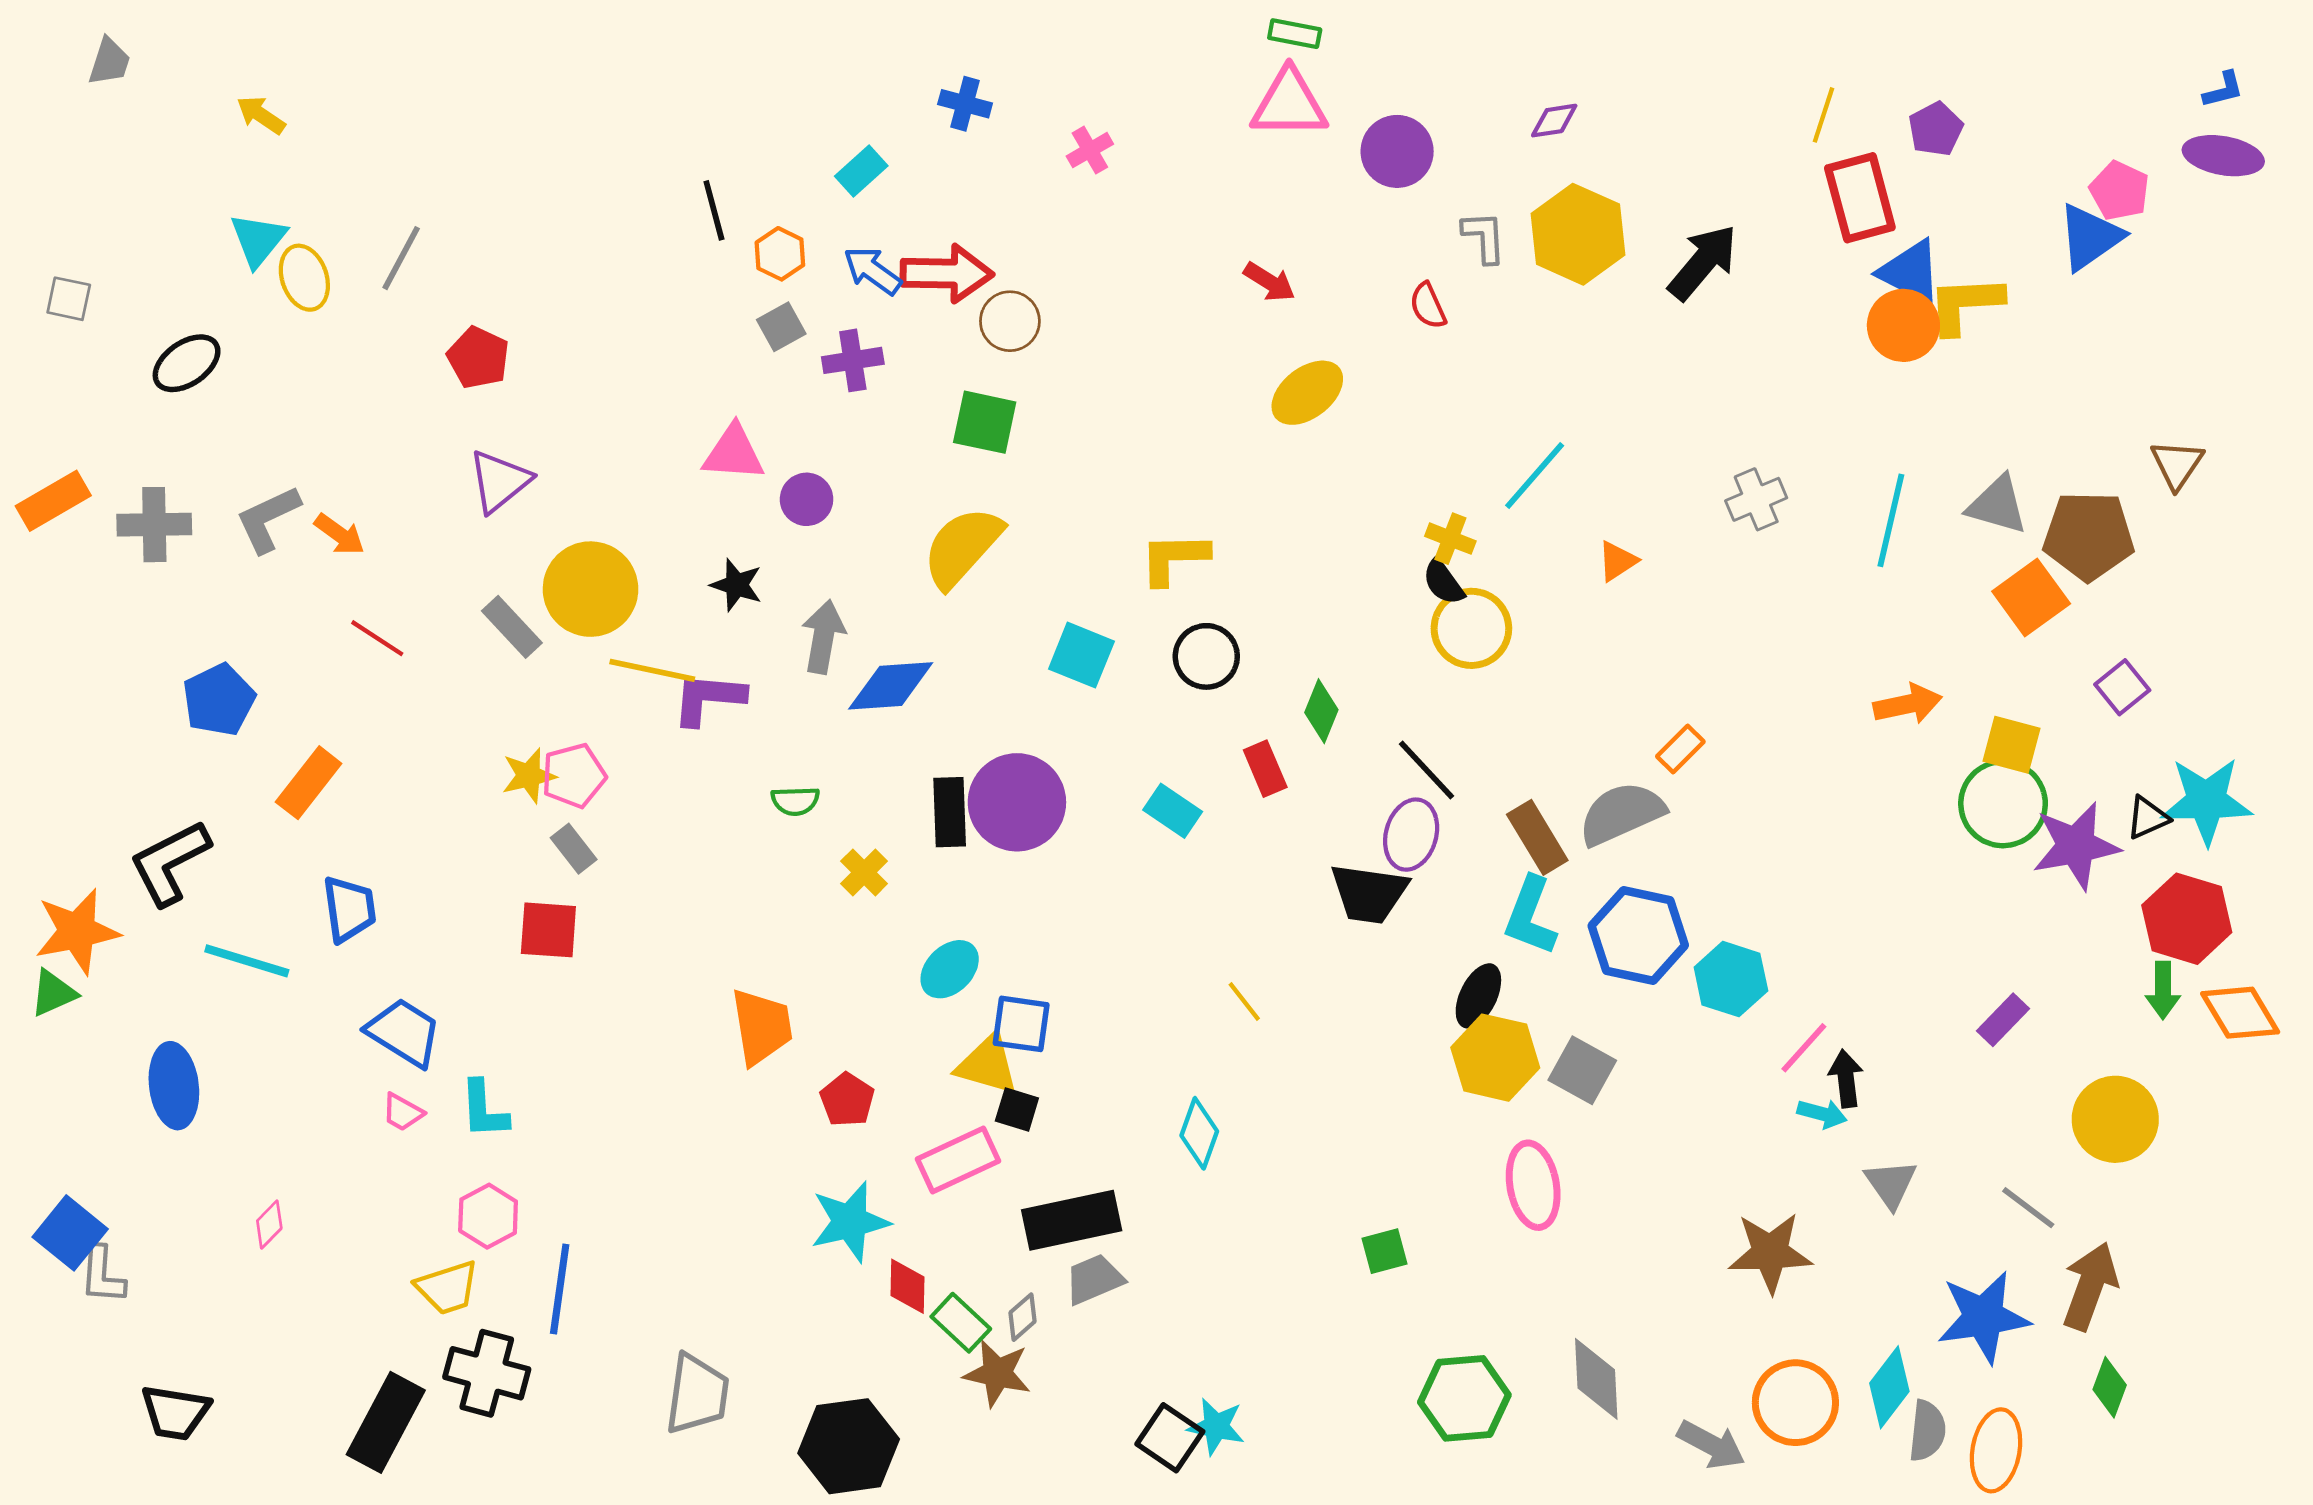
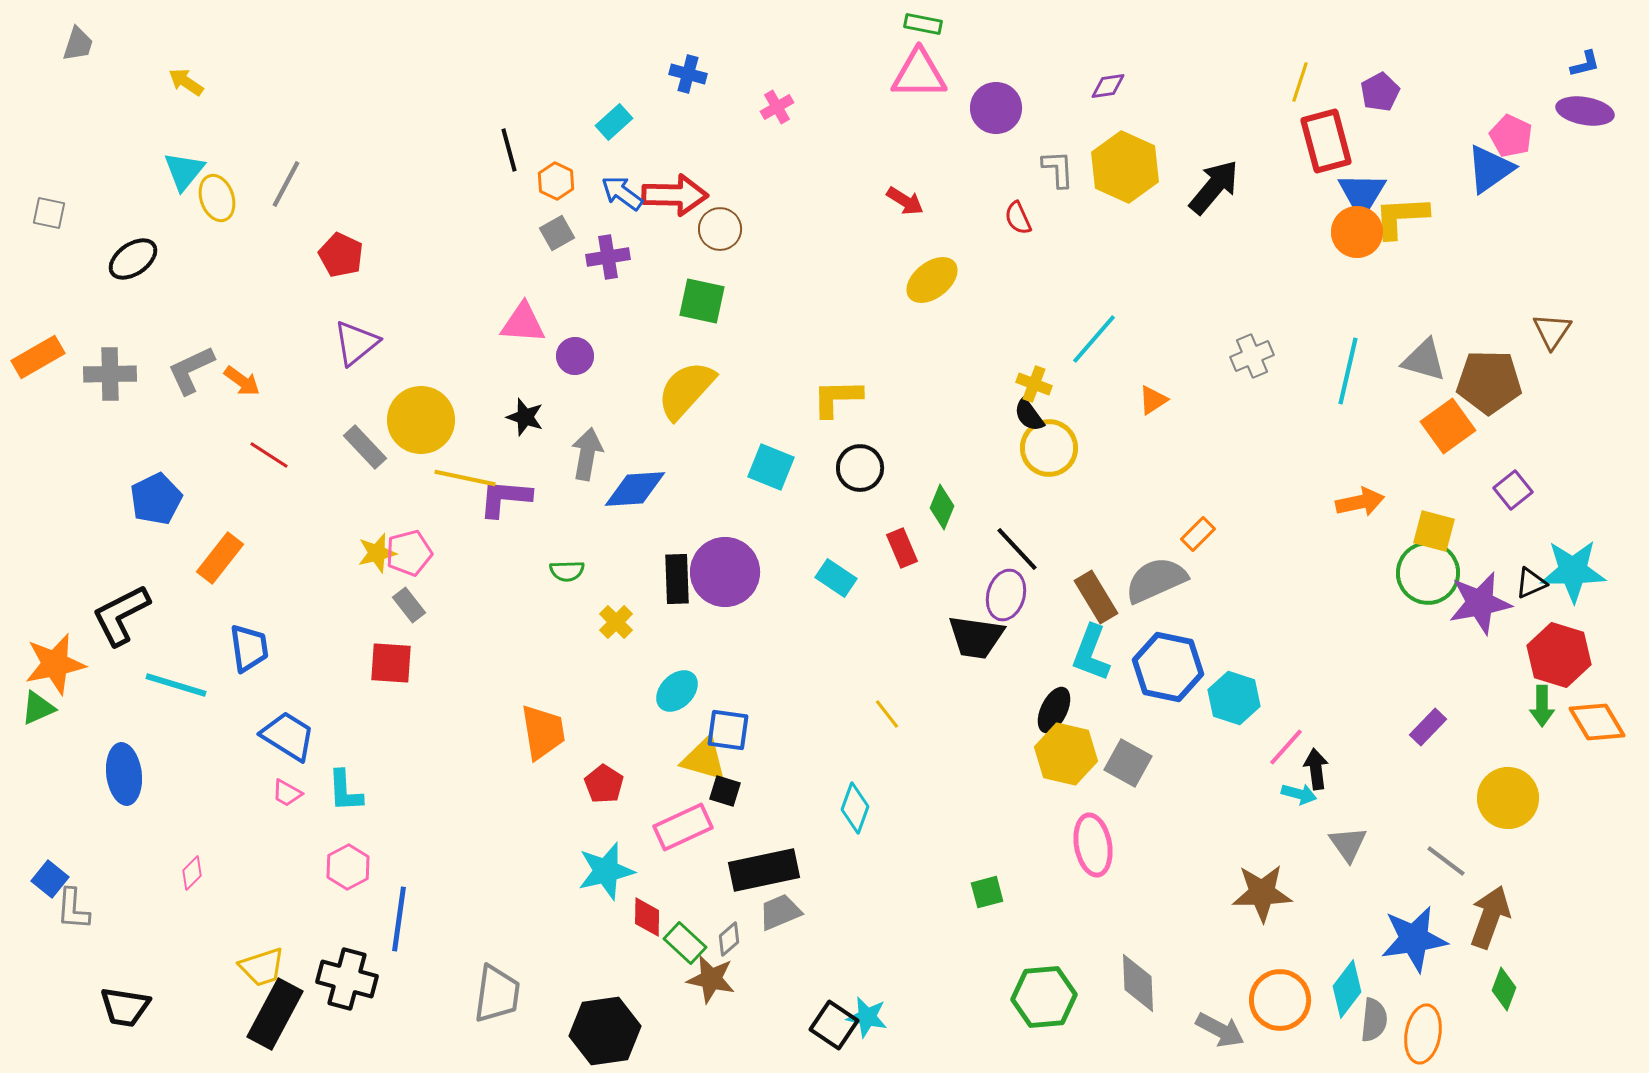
blue triangle: (1910, 272) -> (1362, 194), turned 34
blue square: (70, 1233) -> (50, 879), size x0.7
yellow trapezoid: (447, 1288) -> (262, 967), moved

